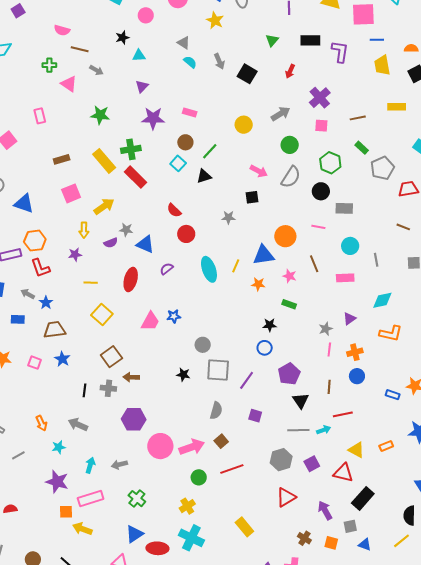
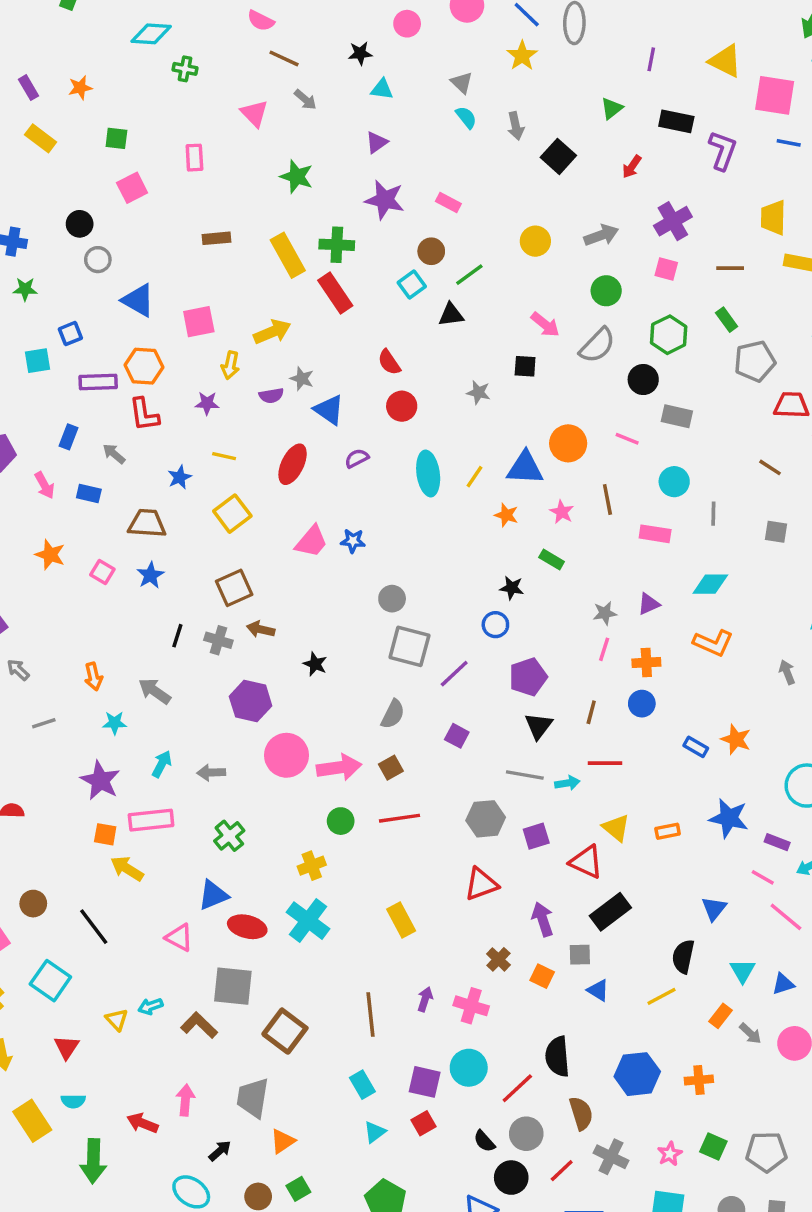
green cross: (49, 65) -> (185, 69), moved
yellow trapezoid: (382, 65) -> (773, 218), moved
pink square: (71, 193) -> (199, 322), moved
blue star: (46, 303) -> (180, 477), moved
black star: (183, 375) -> (315, 664), moved

